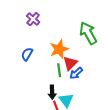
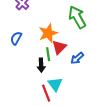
blue arrow: (76, 73) -> (77, 58), moved
black arrow: (52, 92) -> (41, 65), moved

